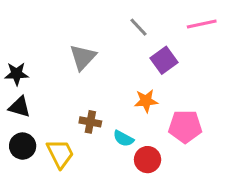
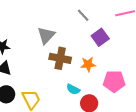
brown cross: (90, 122) -> (60, 58), moved, size x1.5

